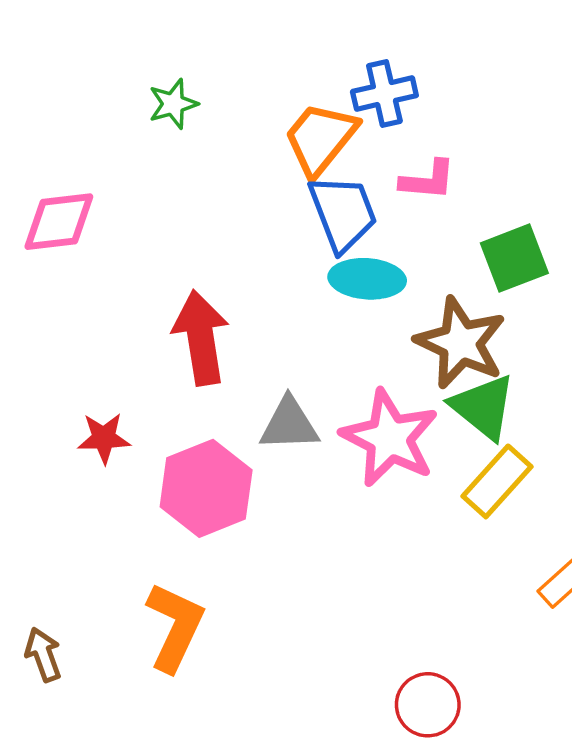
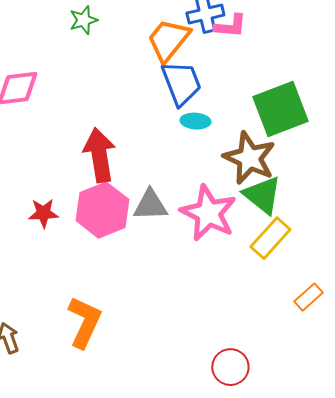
pink L-shape: (428, 180) -> (230, 26), moved
green square: (514, 258) -> (280, 109), size x1.4
cyan ellipse: (367, 279) -> (195, 121), size x0.7
pink hexagon: (206, 488) -> (102, 210), moved

